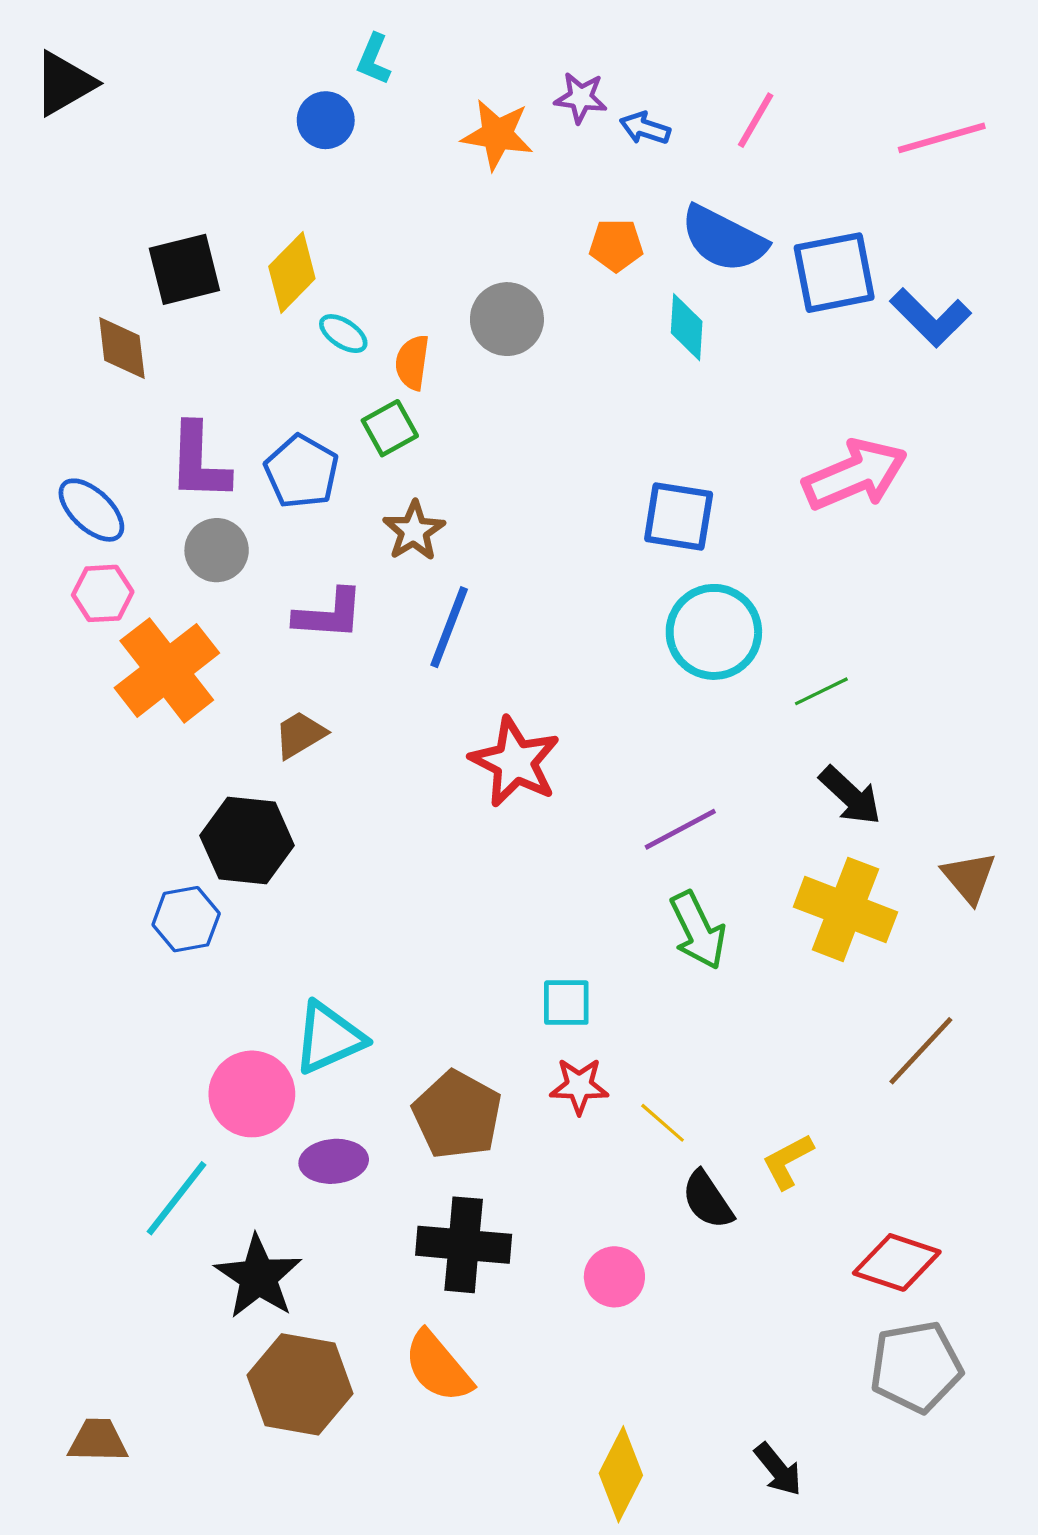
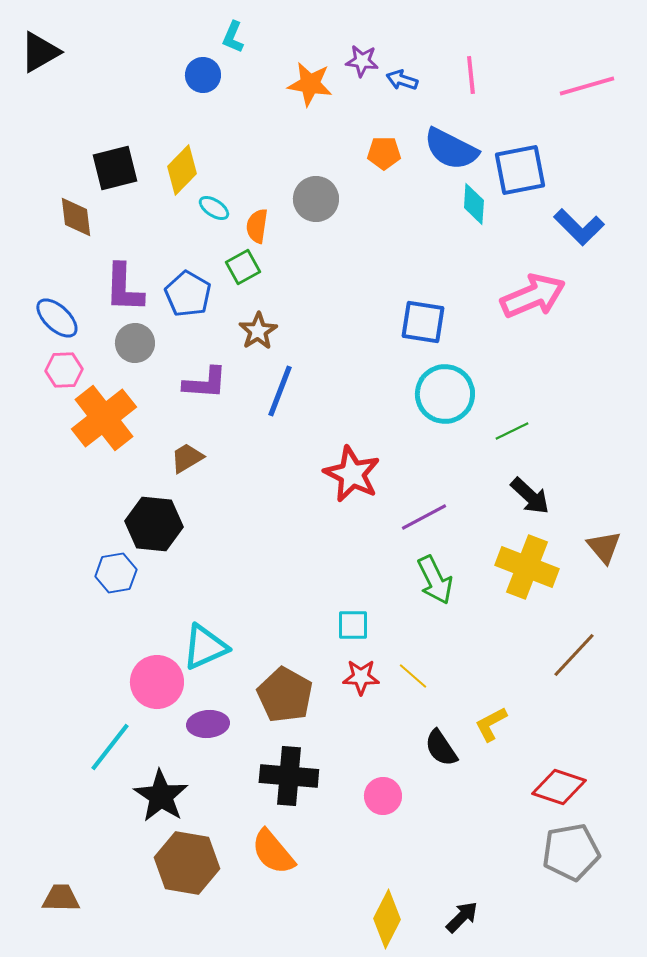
pink line: (756, 120) -> (471, 75), turned -36
blue L-shape: (930, 317) -> (579, 227), moved
cyan diamond: (687, 327) -> (474, 204), moved
red star: (515, 762) -> (352, 474), moved
yellow line: (663, 1123) -> (413, 676), moved
black arrow: (778, 1469) -> (462, 917), moved, turned -96

